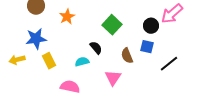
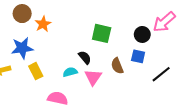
orange star: (67, 17) -> (43, 24), moved
green square: (112, 25) -> (102, 33), turned -30
pink triangle: (113, 78) -> (93, 77), moved

